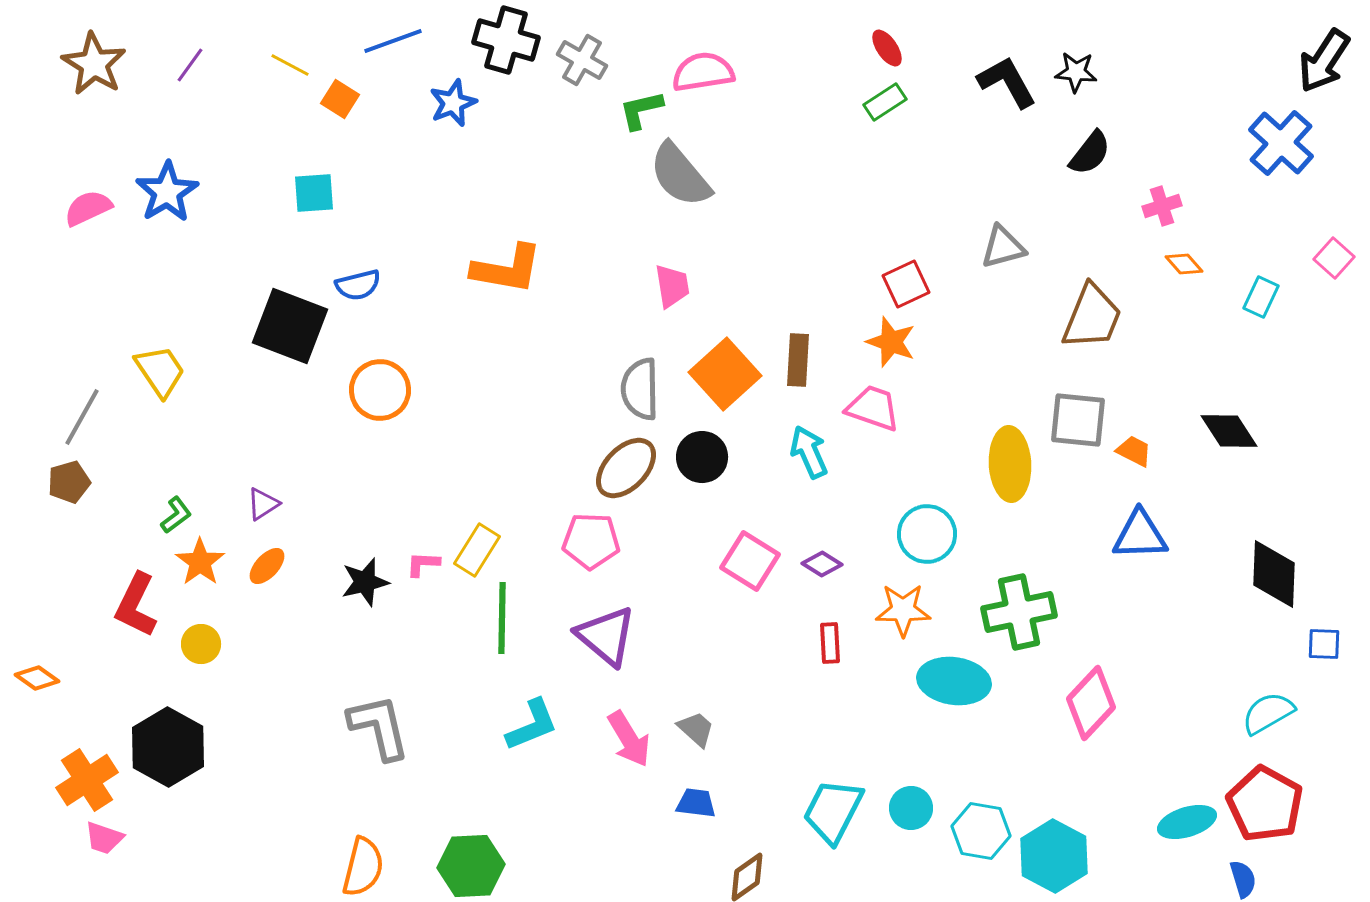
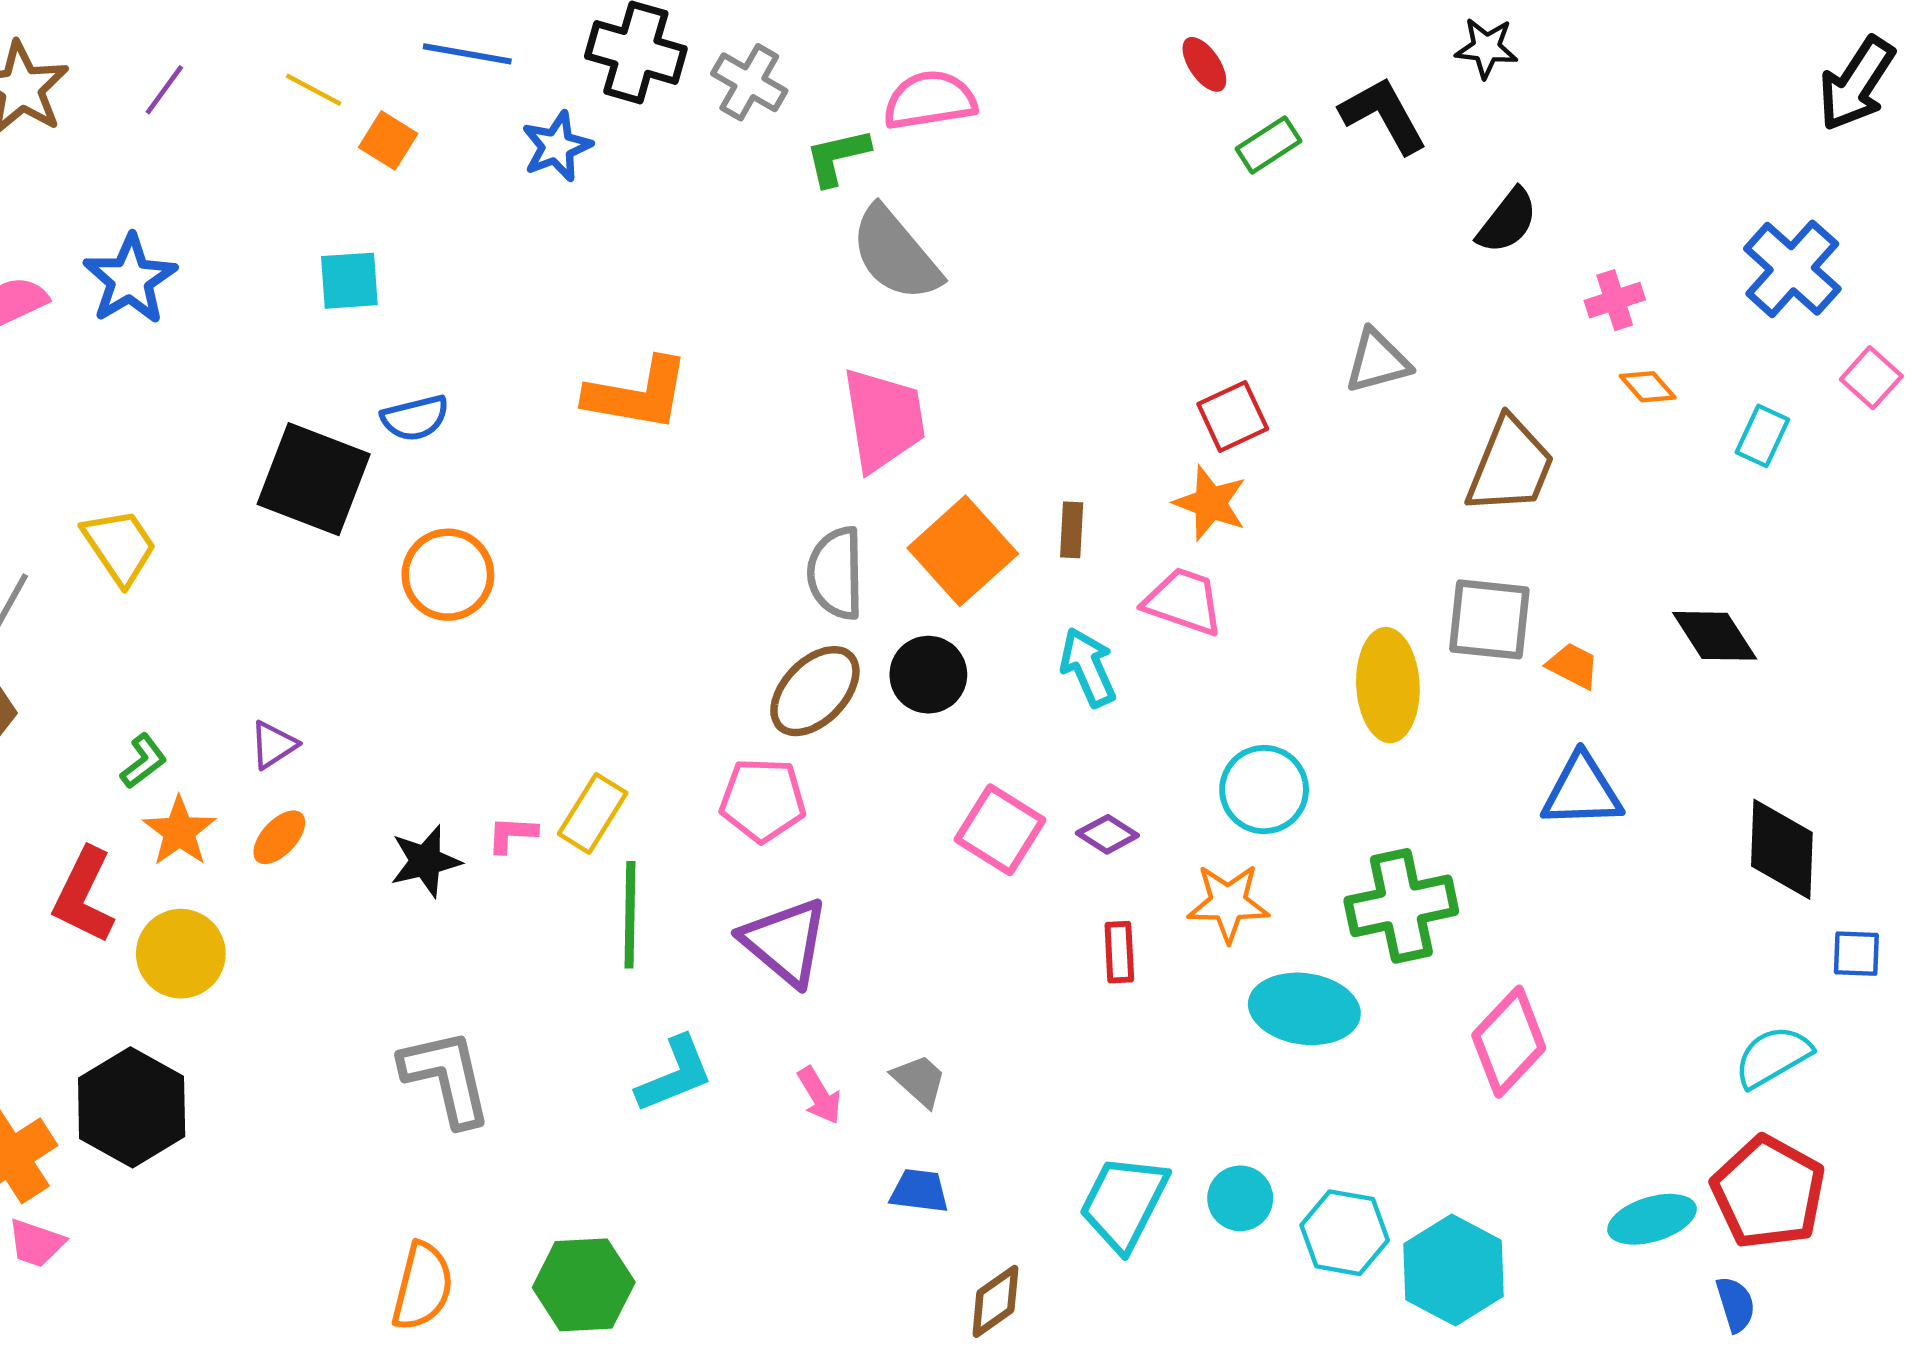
blue line: (393, 41) -> (467, 54), turned 30
black star: (1076, 72) -> (1486, 48), moved
green rectangle: (885, 102) -> (1269, 145), moved
blue cross: (1281, 143) -> (1792, 269), moved
pink trapezoid: (672, 286) -> (884, 419), size x1.6
brown rectangle: (798, 360) -> (1072, 530), size x0.7
yellow circle: (201, 644) -> (181, 954), size x1.5
pink arrow: (629, 739) -> (819, 1095), size x0.7

